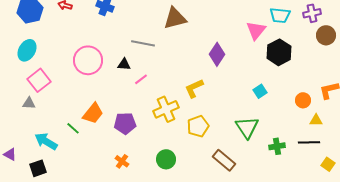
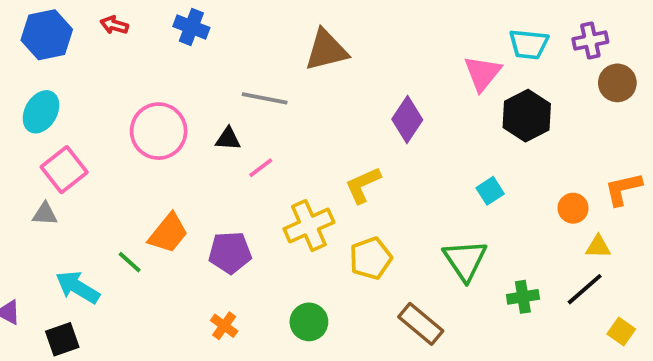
black line: (309, 142) -> (585, 289), turned -40

